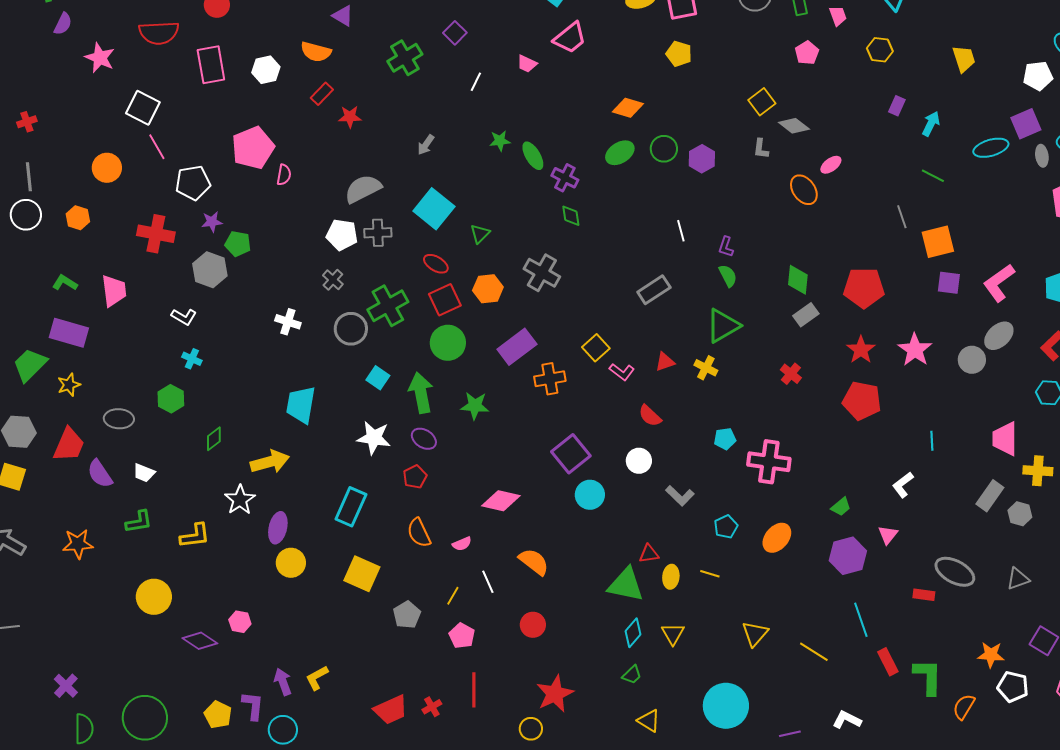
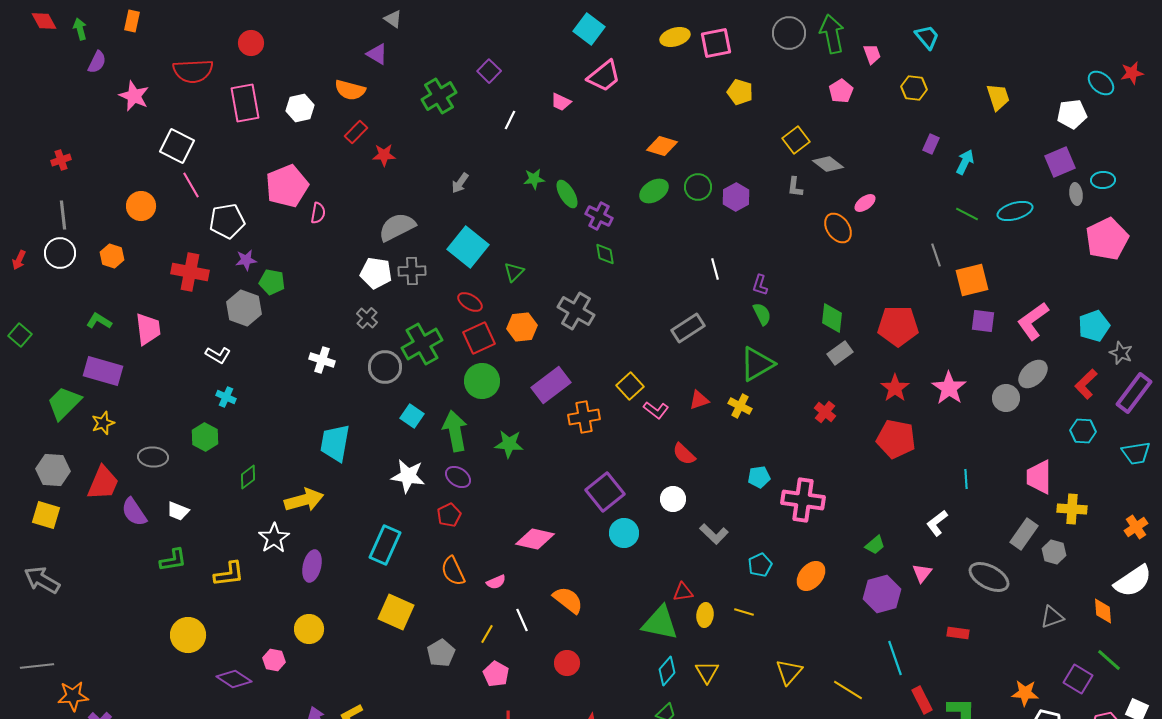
yellow pentagon: (679, 54) -> (740, 92), moved
cyan ellipse: (991, 148) -> (1015, 211), moved
orange star: (78, 544) -> (73, 696), moved
yellow circle: (291, 563) -> (309, 629), moved
gray ellipse: (955, 572) -> (989, 577), moved

